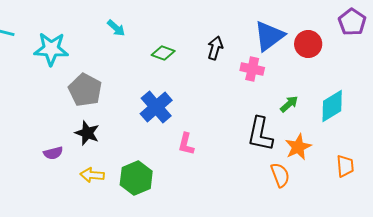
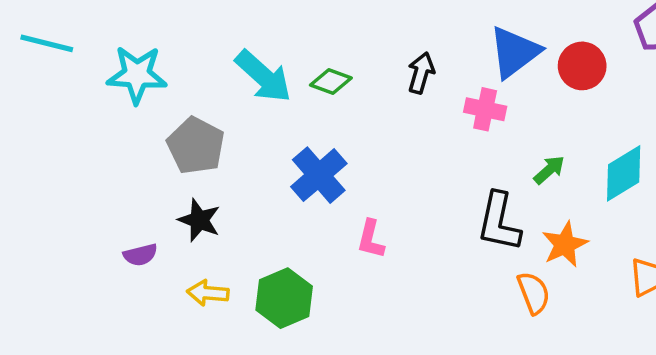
cyan arrow: (116, 28) -> (263, 76), moved, size x1.8

